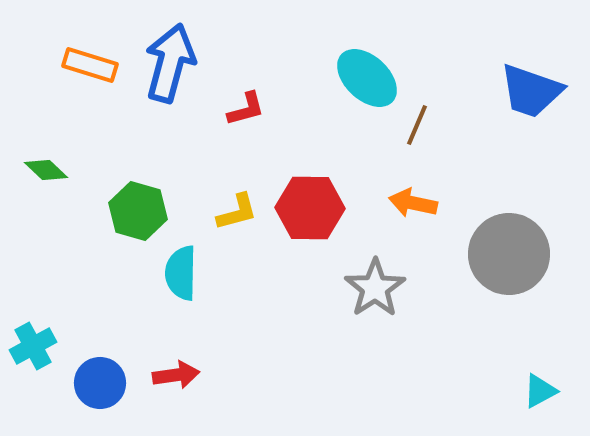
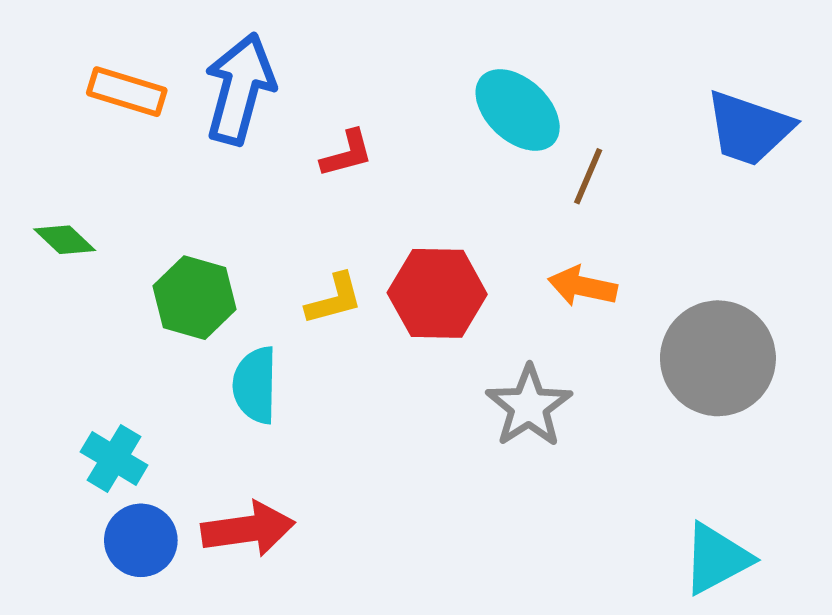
cyan cross: (33, 346) -> (114, 458), moved, turned -30
red arrow: (176, 375) -> (248, 529), size x1.4
cyan triangle: (540, 391) -> (717, 559), moved, size x1.5

